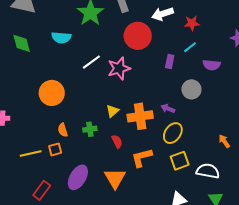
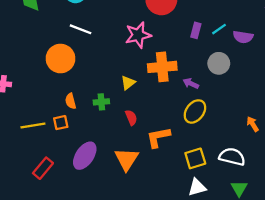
cyan line: (190, 47) -> (219, 29), moved
white line: (91, 62) -> (81, 29), moved, turned 54
orange cross: (140, 116) -> (162, 67), moved
yellow square: (180, 161) -> (195, 158), moved

